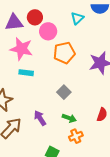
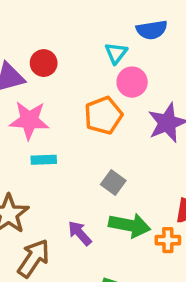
pink circle: (48, 31) -> (132, 82), moved
green arrow: (69, 118) -> (130, 225), size x1.6
orange cross: (76, 136) -> (168, 240), moved, turned 32

